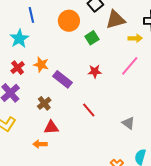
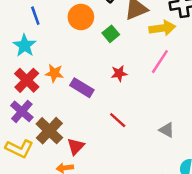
yellow arrow: (135, 38) -> (162, 28), size x1.5
red cross: (18, 68) -> (27, 80), size x1.5
brown cross: (44, 103) -> (49, 131), moved, size x1.6
red triangle: (51, 127) -> (76, 146), turned -35

